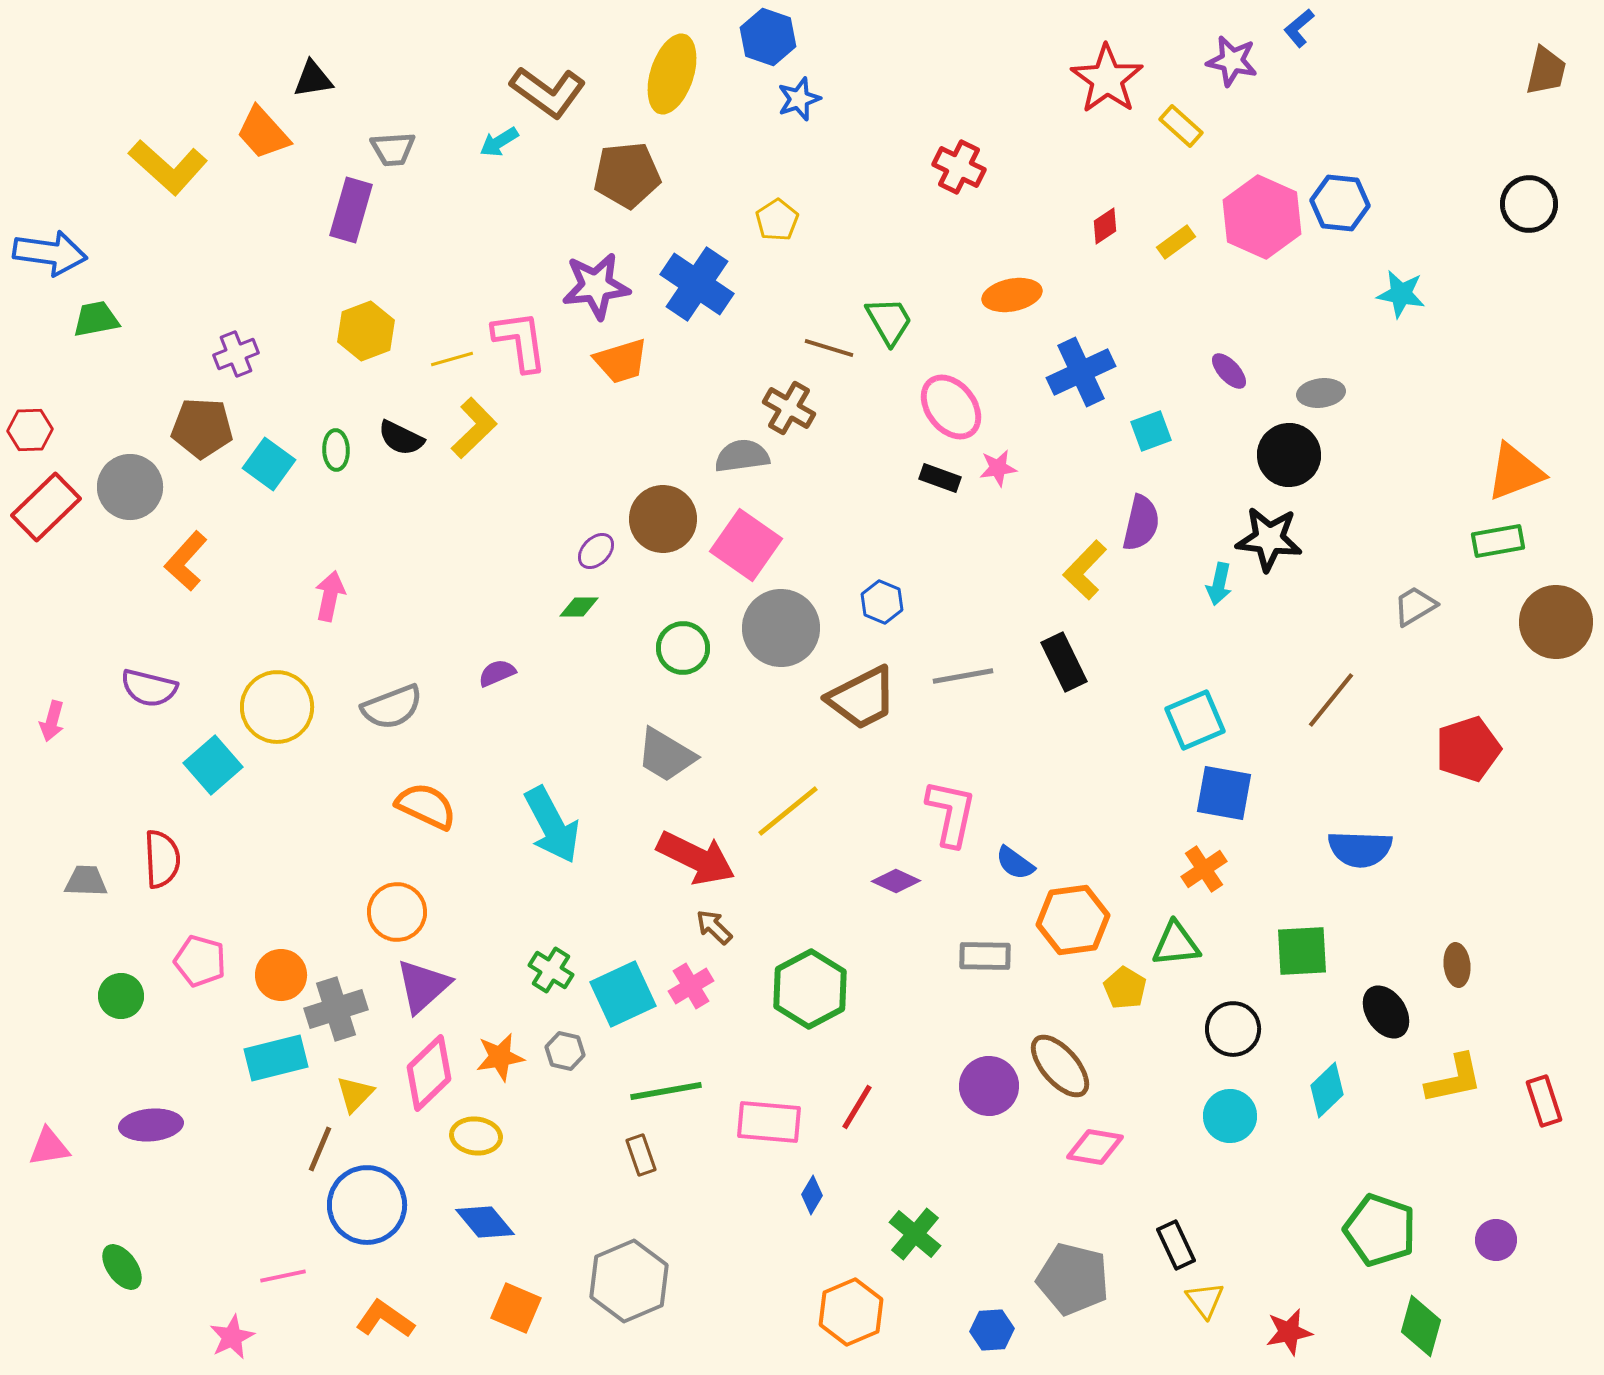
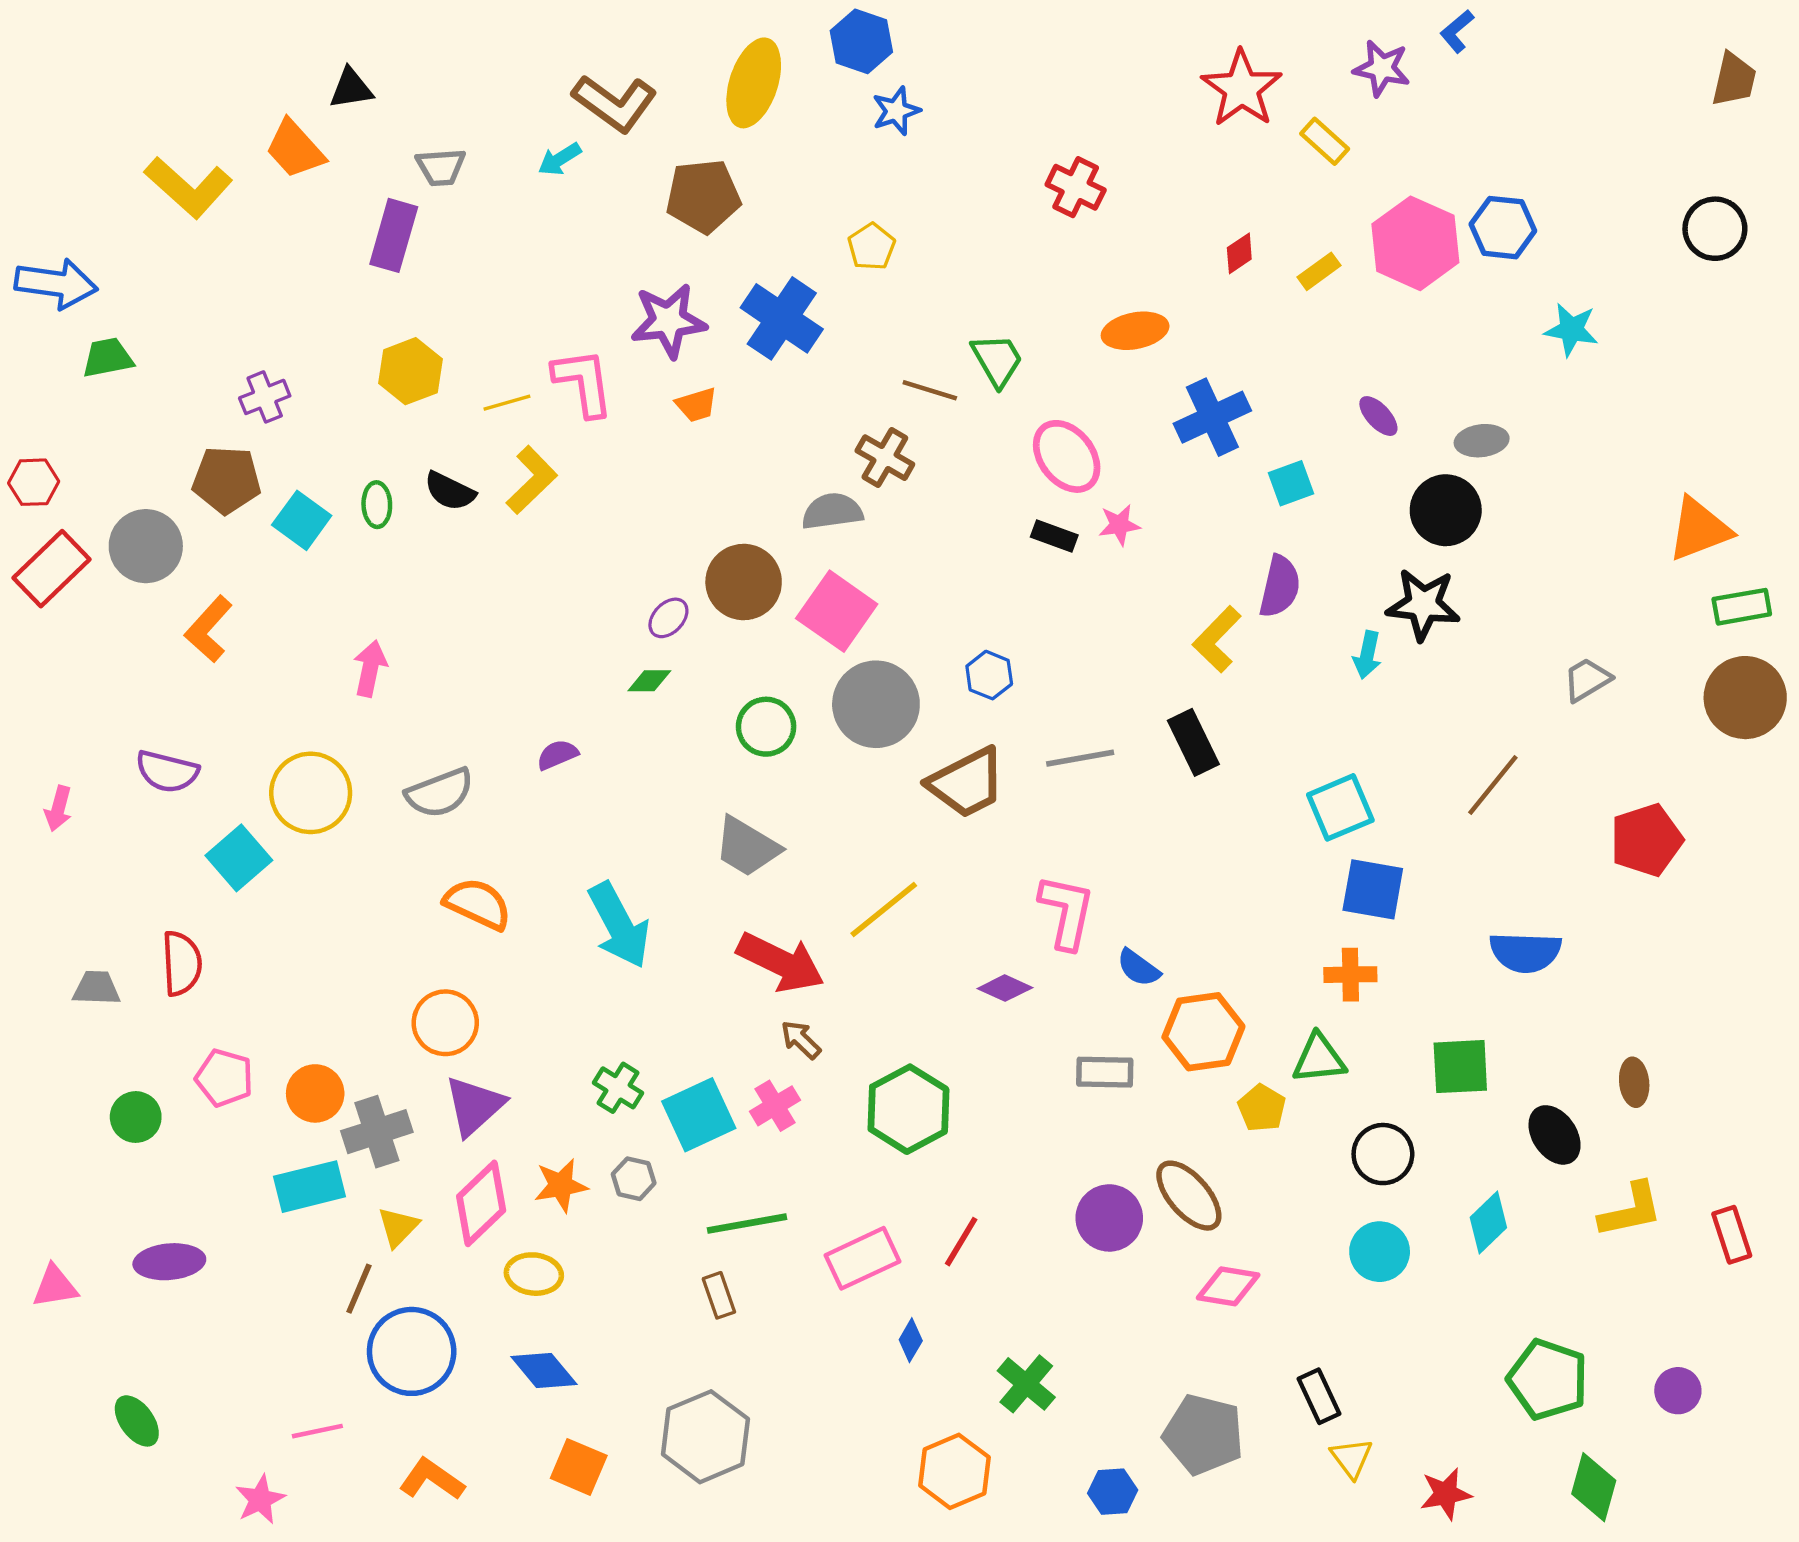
orange trapezoid: (621, 361) -> (696, 405), size x0.7
green rectangle: (1498, 541) -> (1742, 607), moved
orange cross: (1204, 869) -> (1350, 975), turned 33
pink rectangle: (769, 1122) -> (862, 1258), turned -30

